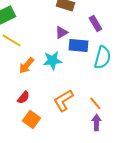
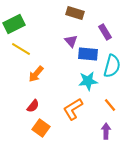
purple triangle: (61, 32) -> (71, 41), turned -40
cyan star: (52, 60) -> (88, 81), moved
orange line: (95, 103) -> (110, 105), moved

